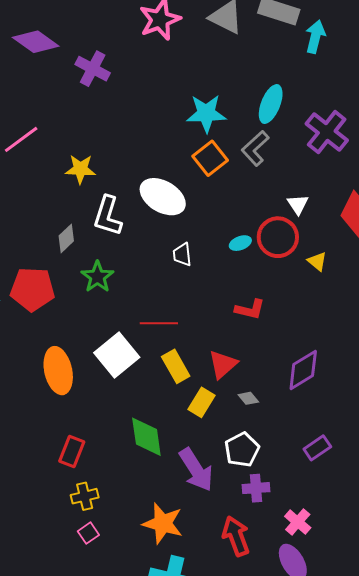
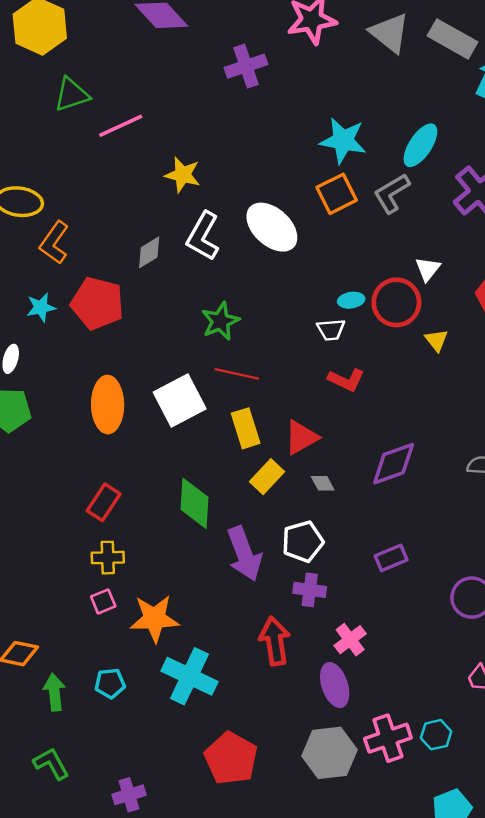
purple cross: (93, 69) -> (246, 66), moved, turned 32
white trapezoid: (182, 255) -> (331, 330), moved, turned -100
green star: (97, 277) -> (220, 321), moved
orange star: (163, 523) -> (154, 619), moved, turned -30

